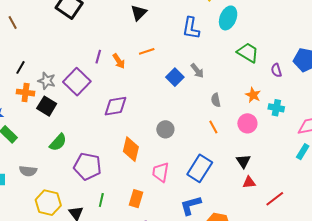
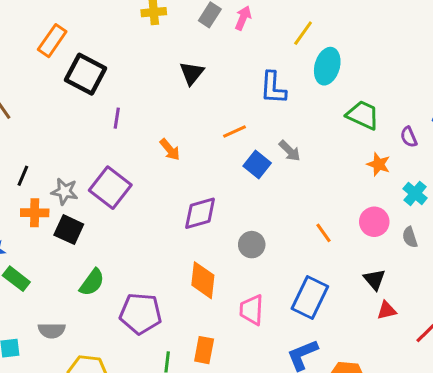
orange line: (147, 51) -> (234, 131), moved
purple line: (98, 57) -> (117, 118), moved
orange star: (253, 95) -> (379, 164), moved
gray semicircle: (216, 100) -> (410, 237), moved
purple diamond: (116, 106) -> (200, 213), moved
cyan cross: (276, 108) -> (415, 193), turned 35
orange rectangle: (136, 199) -> (204, 350), moved

